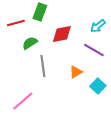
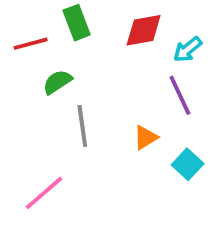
green rectangle: (40, 12) -> (77, 23), turned -42
red diamond: (62, 34) -> (144, 30), moved
purple line: (94, 50) -> (180, 95), turned 35

